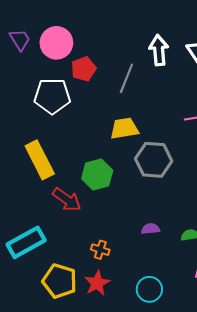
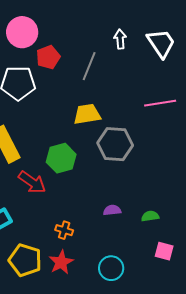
white arrow: (159, 50) -> (120, 39), size x0.7

